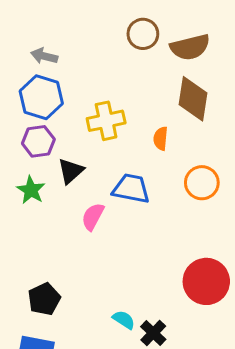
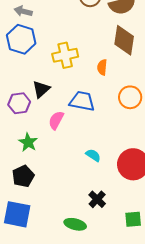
purple hexagon: (38, 141) -> (19, 103), moved
green star: (31, 190) -> (28, 142), moved
cyan semicircle: (124, 320) -> (93, 155), moved

